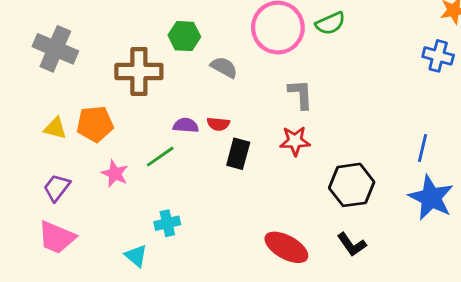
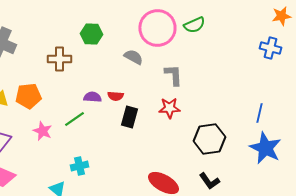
gray semicircle: (224, 67) -> (133, 57), moved
brown cross: (139, 71) -> (59, 59), size x0.7

